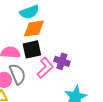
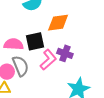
orange diamond: (34, 29) -> (58, 23), moved

